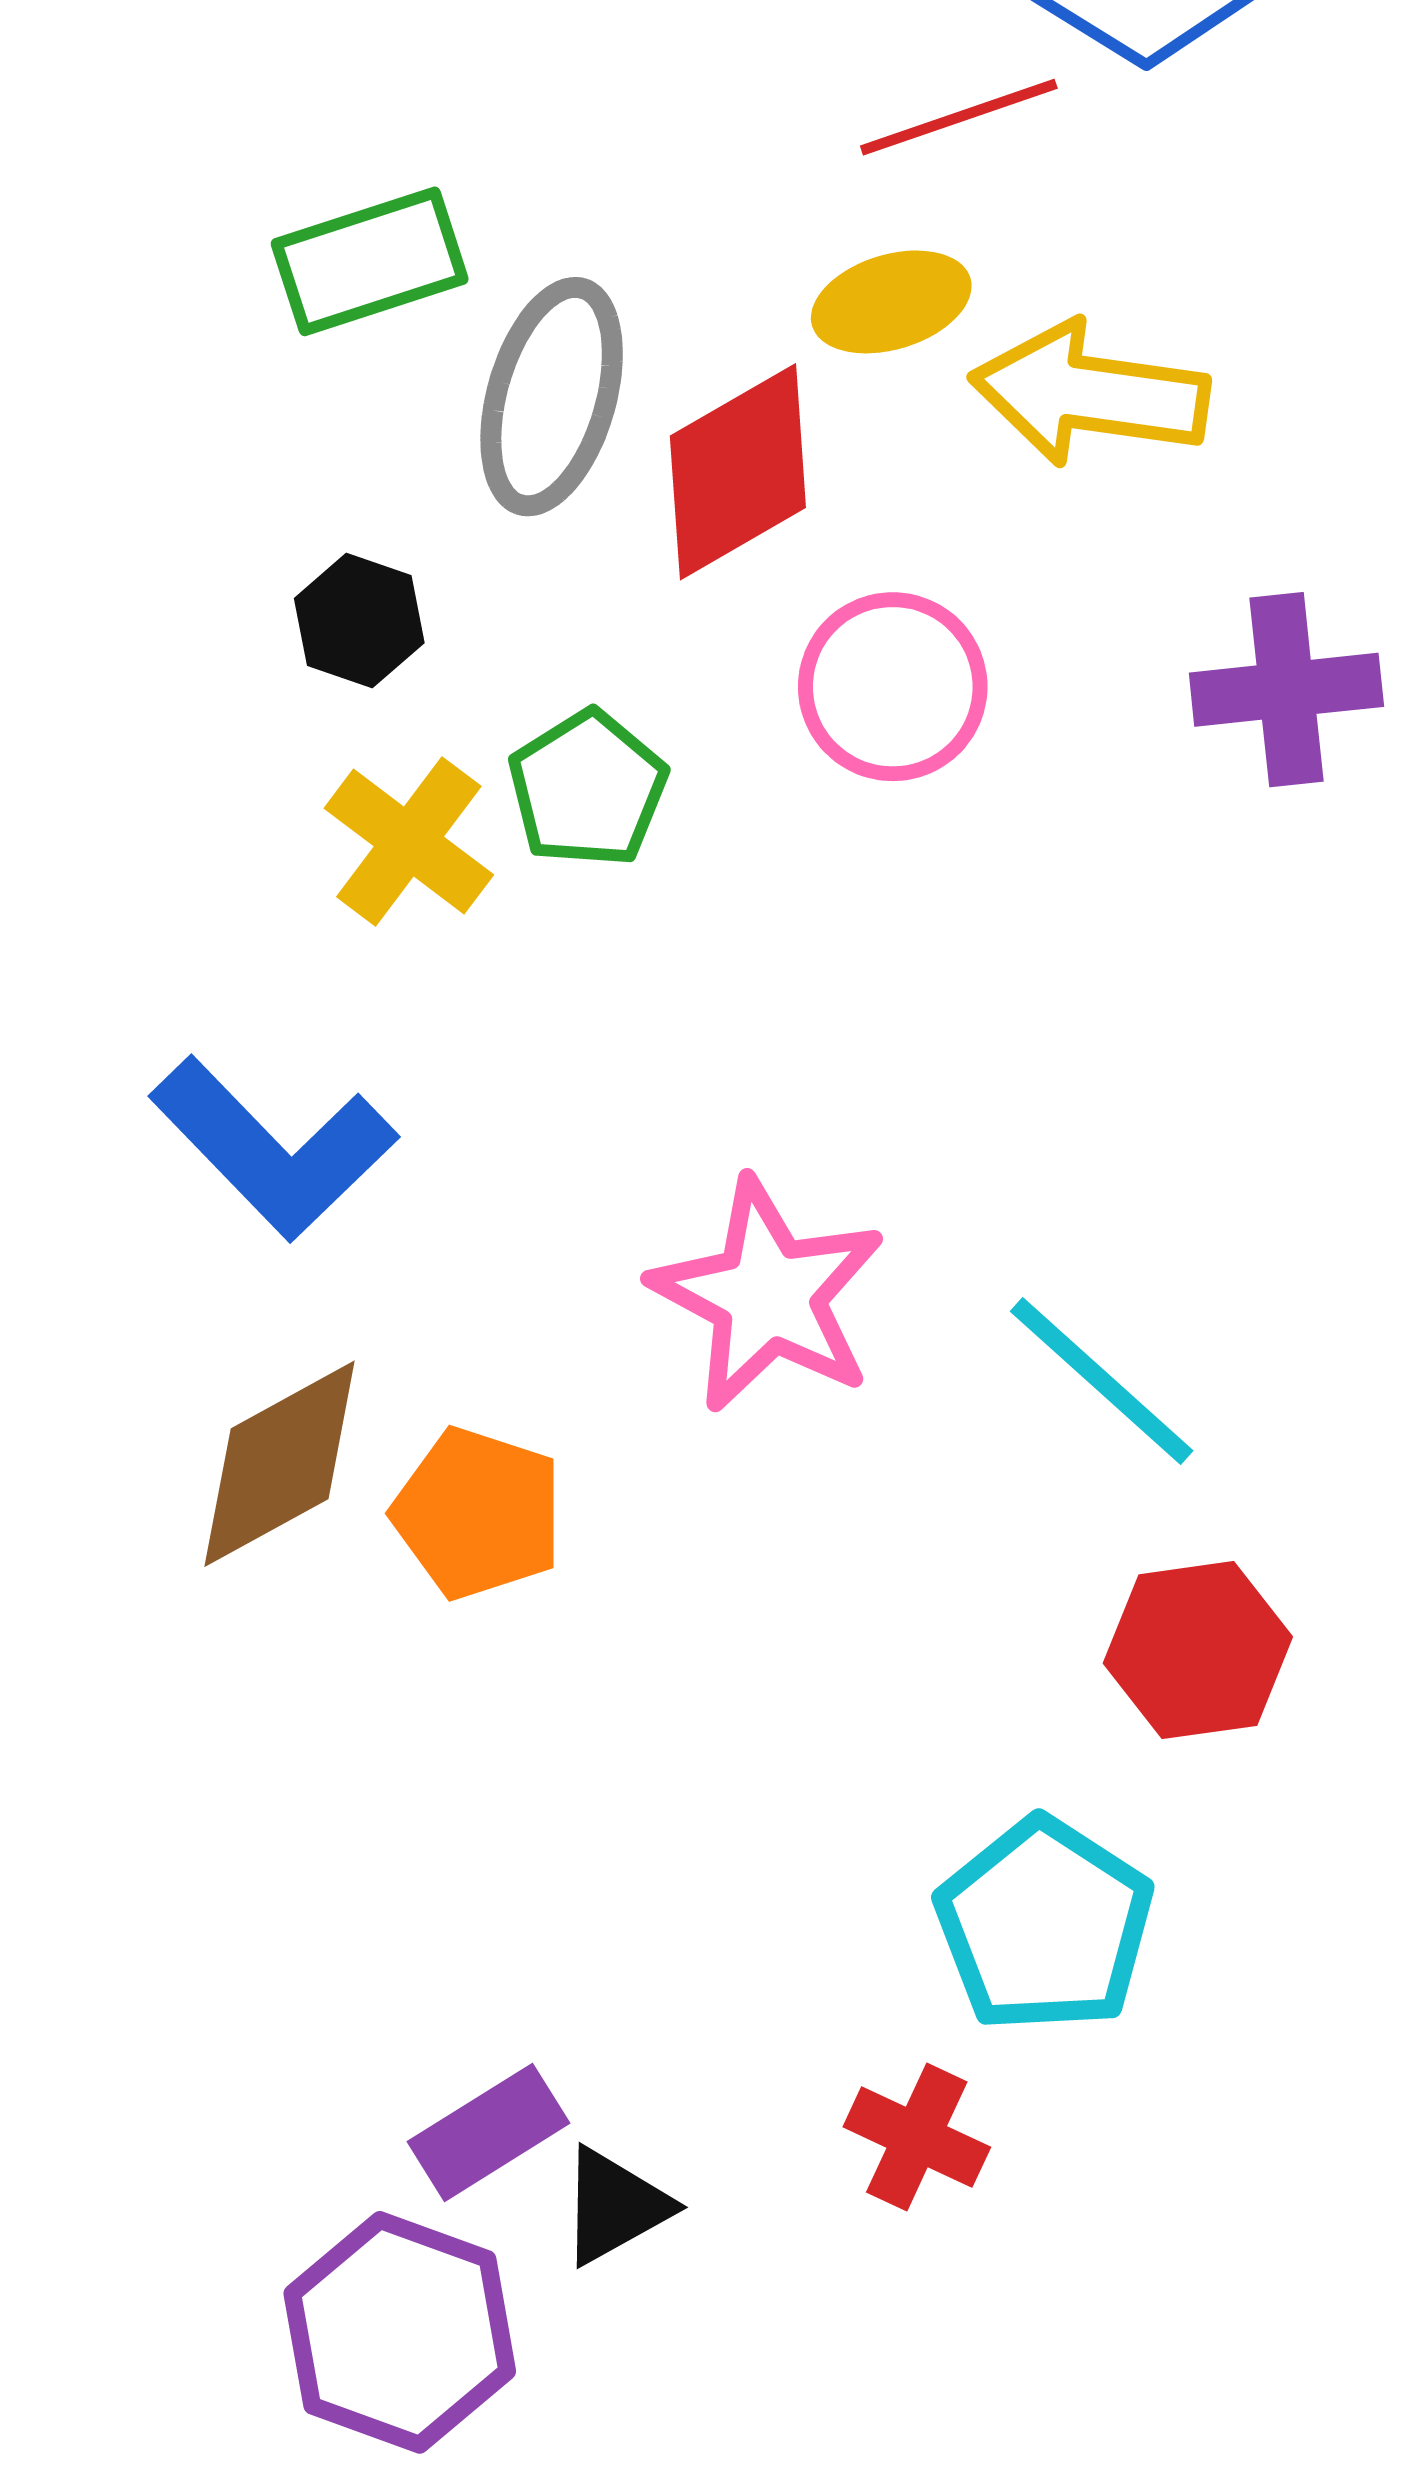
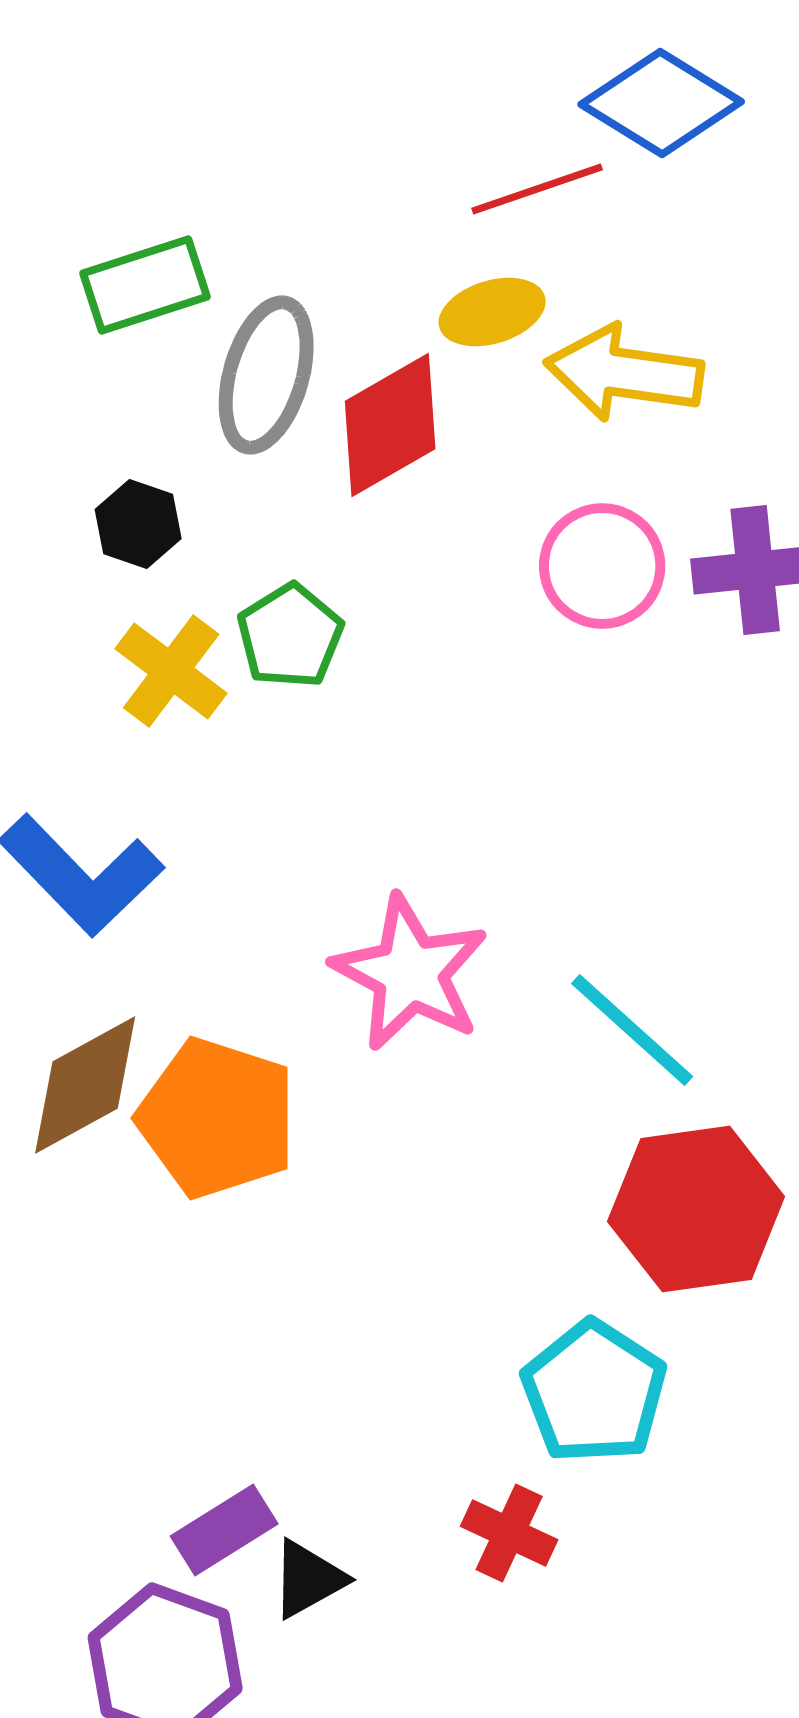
pink circle: (893, 687) -> (602, 566), moved
orange pentagon: (478, 1513) -> (217, 1118), size x1.4
red hexagon: (1198, 1650) -> (696, 1209), size x1.4

